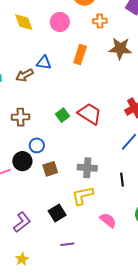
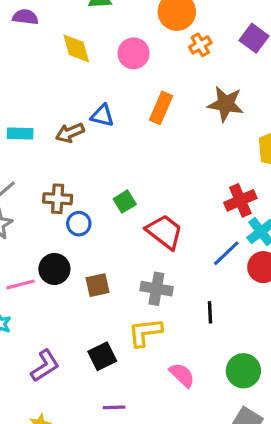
orange cross: (100, 21) -> (200, 45), moved, turned -32
red trapezoid: (90, 114) -> (165, 232), moved
blue circle: (37, 145) -> (79, 224), moved

